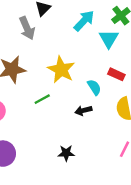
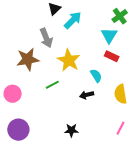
cyan arrow: (84, 21) -> (73, 20), moved
gray arrow: (27, 28) -> (46, 38), moved
red rectangle: (116, 74) -> (112, 56), moved

